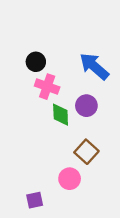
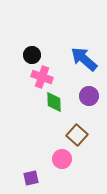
purple circle: (86, 106) -> (89, 96), moved

